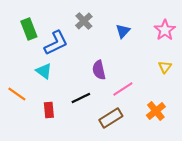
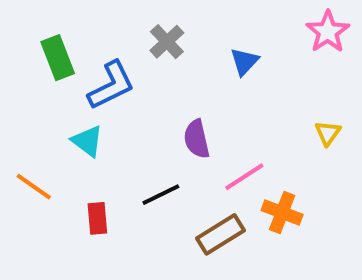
pink star: (165, 30) -> (328, 32), moved
orange cross: (156, 111) -> (282, 213), moved, turned -30

